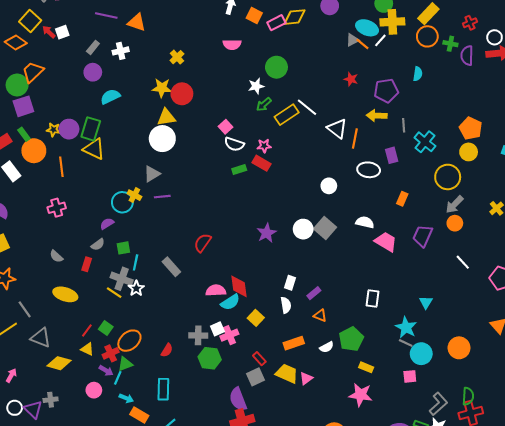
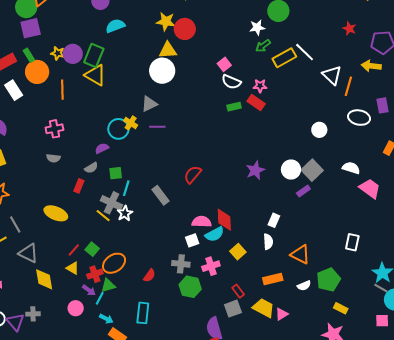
gray semicircle: (56, 256) -> (53, 158), moved, turned -40
purple rectangle: (314, 293) -> (303, 191), moved
orange triangle: (320, 315) -> (300, 254), size x1.5
white square: (217, 329) -> (192, 240), moved
yellow diamond: (59, 363) -> (44, 279), turned 60

